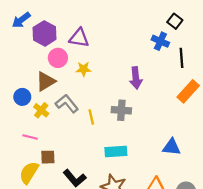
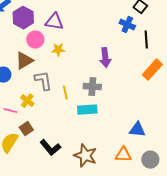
gray L-shape: (67, 104) -> (43, 81), turned 30
yellow cross: (41, 110) -> (27, 101), moved
blue triangle: (172, 147) -> (137, 130), moved
cyan rectangle: (116, 151) -> (87, 110), moved
brown square: (48, 157) -> (26, 129), turned -32

